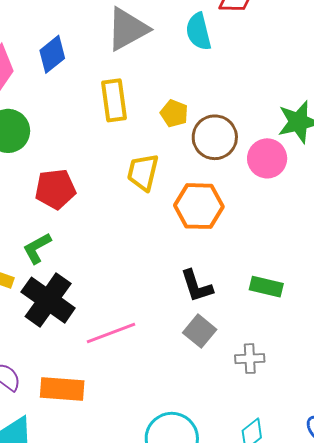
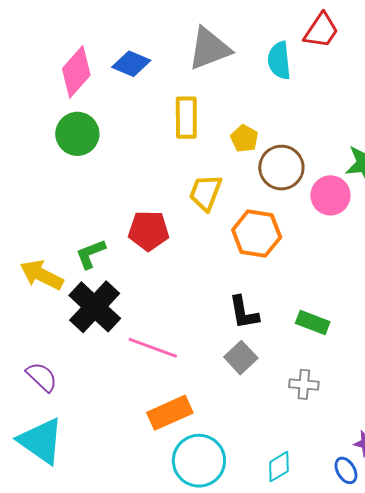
blue diamond: (52, 54) -> (131, 64), turned 54
red pentagon: (55, 189) -> (149, 231), moved
pink line: (111, 333) -> (153, 348), turned 33
gray cross: (250, 359) -> (304, 384), moved
orange rectangle: (62, 389) -> (170, 413), moved, turned -36

